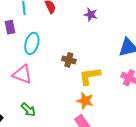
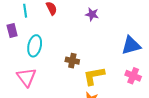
pink triangle: (22, 74) -> (26, 77), turned 35

